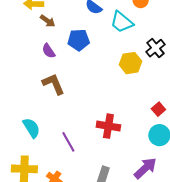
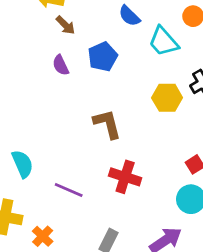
blue pentagon: (79, 40) -> (103, 57), turned -30
brown L-shape: (53, 84) -> (107, 124), moved
purple line: (68, 142) -> (69, 190), turned -45

